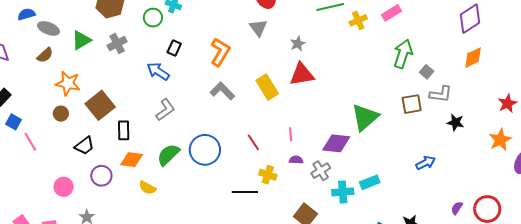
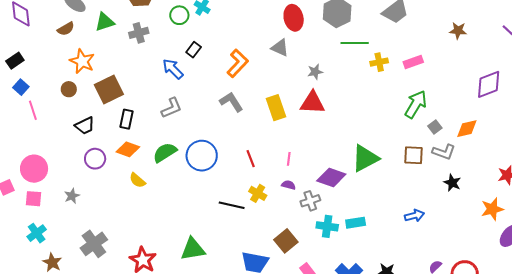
gray triangle: (258, 28) -> (280, 48), turned -42
orange diamond: (473, 58) -> (467, 129), moved
pink circle: (64, 187) -> (34, 169), moved, size x1.4

